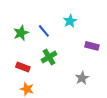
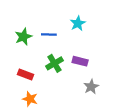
blue line: (44, 31) -> (49, 34), turned -48
purple rectangle: (92, 46) -> (80, 61), moved

